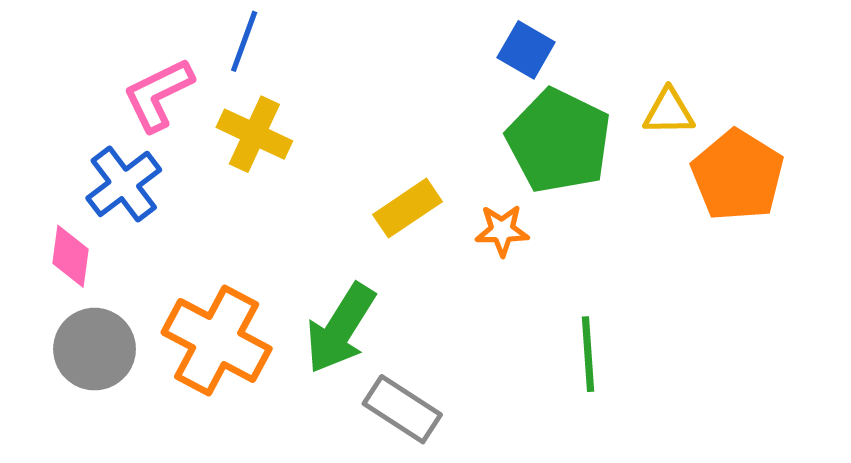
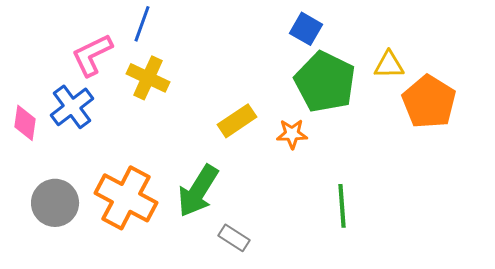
pink diamond: (70, 256) -> (25, 123), moved
gray rectangle: (402, 409) -> (234, 238), size x0.7

